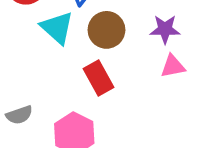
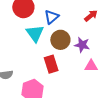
purple star: (165, 29) -> (82, 45), moved

